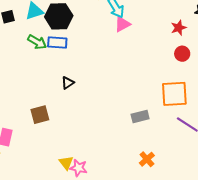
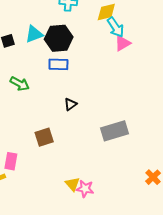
green arrow: (37, 42) -> (20, 84), moved
gray rectangle: (140, 116) -> (114, 131), moved, size x1.5

